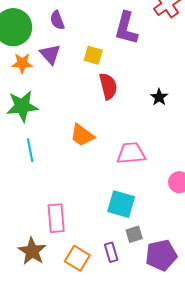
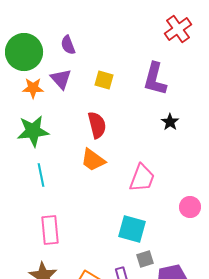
purple L-shape: (126, 28) -> (155, 79), moved
red semicircle: (108, 86) -> (97, 125), moved
pink trapezoid: (131, 153) -> (142, 178), turned 116
pink rectangle: (56, 218) -> (50, 230), moved

